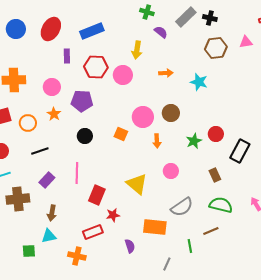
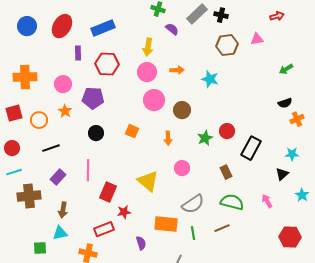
pink circle: (123, 75) -> (147, 72), moved
pink circle: (143, 117) -> (154, 100), moved
green line: (190, 246) -> (193, 233), moved

